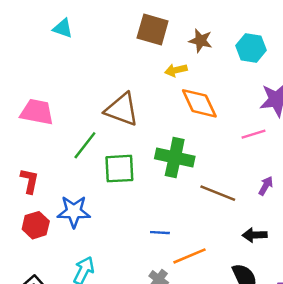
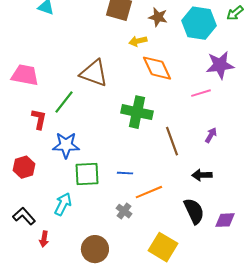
cyan hexagon: (251, 48) -> (199, 23), size x1.4
green square: (119, 169) -> (87, 174), moved
red L-shape: (30, 181) -> (39, 119), moved
brown line: (218, 193) -> (172, 141), turned 48
blue star: (74, 212) -> (66, 145), moved

